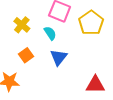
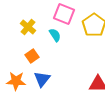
blue triangle: (59, 57) -> (42, 79), moved

